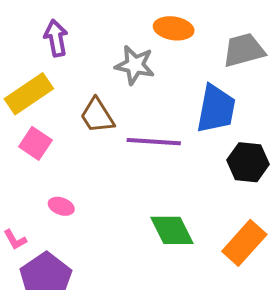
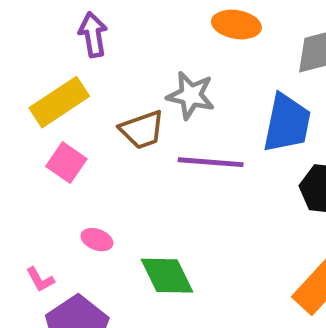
gray star: (135, 65) -> (191, 95), moved
brown trapezoid: (97, 116) -> (142, 130), turned -78
green diamond: (172, 230) -> (167, 276), moved

